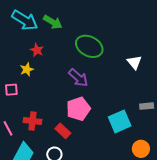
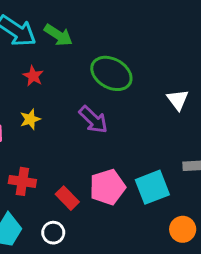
yellow star: (27, 69) -> (30, 119), moved
pink pentagon: (78, 109) -> (107, 187), moved

